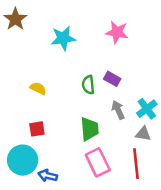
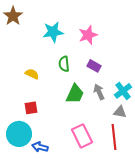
pink star: (117, 32) -> (88, 35), moved, turned -30
green semicircle: (88, 85) -> (64, 64), moved
green trapezoid: (89, 129) -> (75, 94), moved, turned 30

